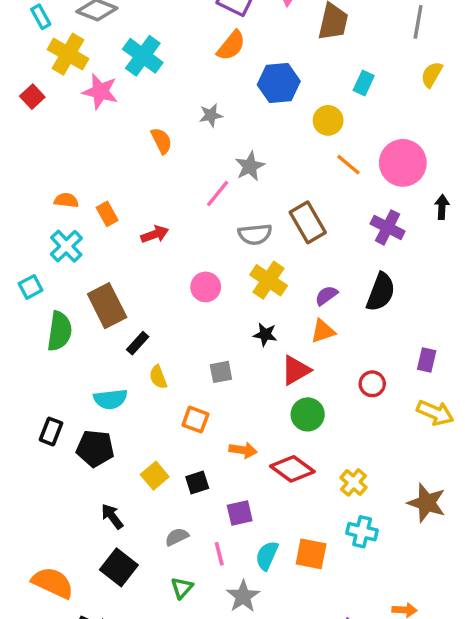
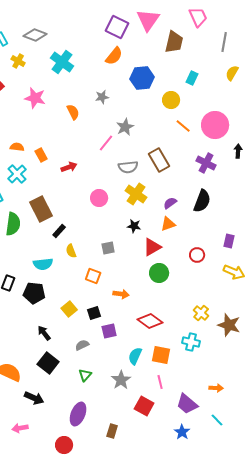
yellow cross: (68, 54) -> (18, 61), size x0.6
pink star: (100, 91) -> (35, 98), moved
red diamond: (292, 469) -> (150, 321), moved
yellow cross: (354, 482) -> (201, 313), moved
purple square: (240, 513) -> (109, 331), moved
pink line: (219, 554) -> (160, 382), moved

